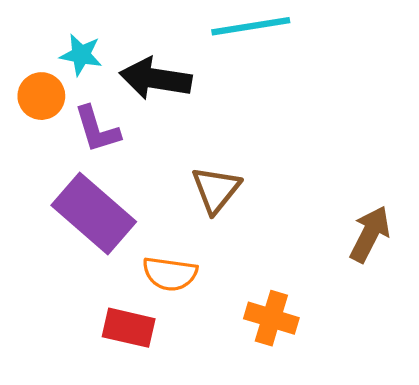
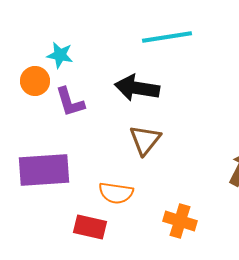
black arrow: (156, 79) -> (137, 88), moved
purple rectangle: (94, 213) -> (44, 170), moved, turned -45

